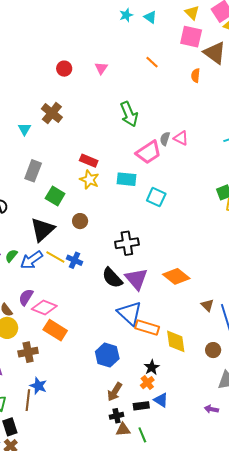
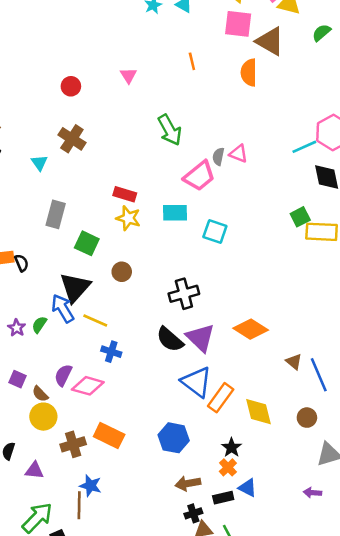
orange line: (152, 62) -> (192, 61), turned 40
red circle: (64, 69) -> (71, 86), moved
orange semicircle: (196, 75) -> (249, 73), size x1.5
blue arrow: (32, 260) -> (63, 308), moved, turned 100
blue cross: (75, 260) -> (111, 352), moved
orange rectangle: (147, 328) -> (221, 398), turned -65
orange rectangle: (55, 330) -> (109, 435), moved
brown arrow: (115, 392) -> (188, 483), turned 54

